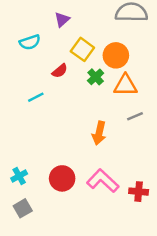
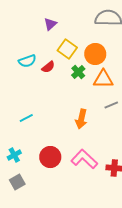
cyan semicircle: (30, 42) -> (27, 61), moved
cyan line: (36, 97) -> (26, 118), moved

